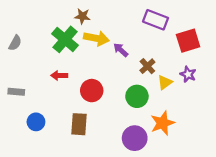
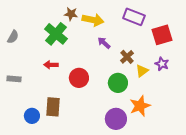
yellow arrow: (96, 38) -> (93, 20), moved
blue circle: (36, 122) -> (32, 116), moved
brown rectangle: (79, 124) -> (53, 107), moved

